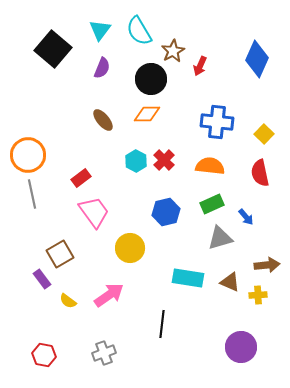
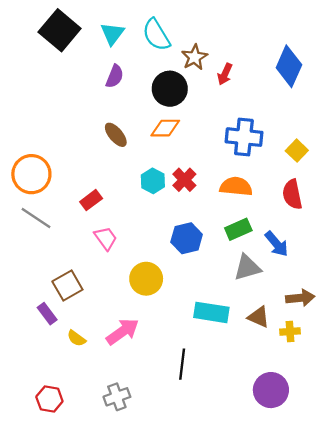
black square: (53, 49) -> (60, 30), moved
gray line: (32, 194) -> (36, 218), turned -44
pink trapezoid: (94, 212) -> (106, 238), size x0.7
blue arrow: (246, 217) -> (277, 244), size x1.4

